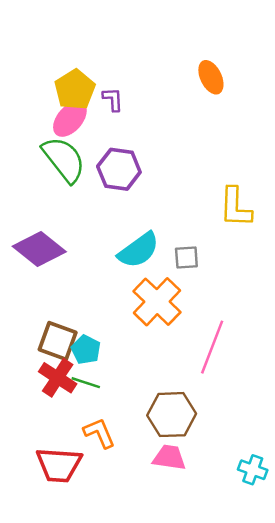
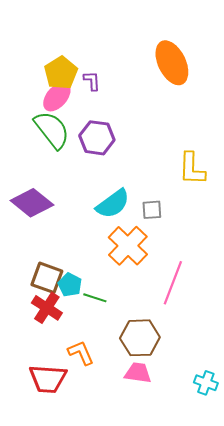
orange ellipse: (211, 77) -> (172, 63), size x1.6
green line: (86, 383) -> (95, 298), moved

